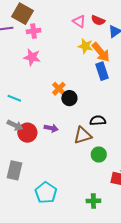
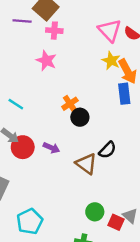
pink triangle: (79, 21) -> (110, 30), size x1.5
black semicircle: (98, 120) -> (107, 150), turned 126
brown triangle: (83, 135) -> (86, 164), turned 42
green circle: (99, 154) -> (95, 212), moved

